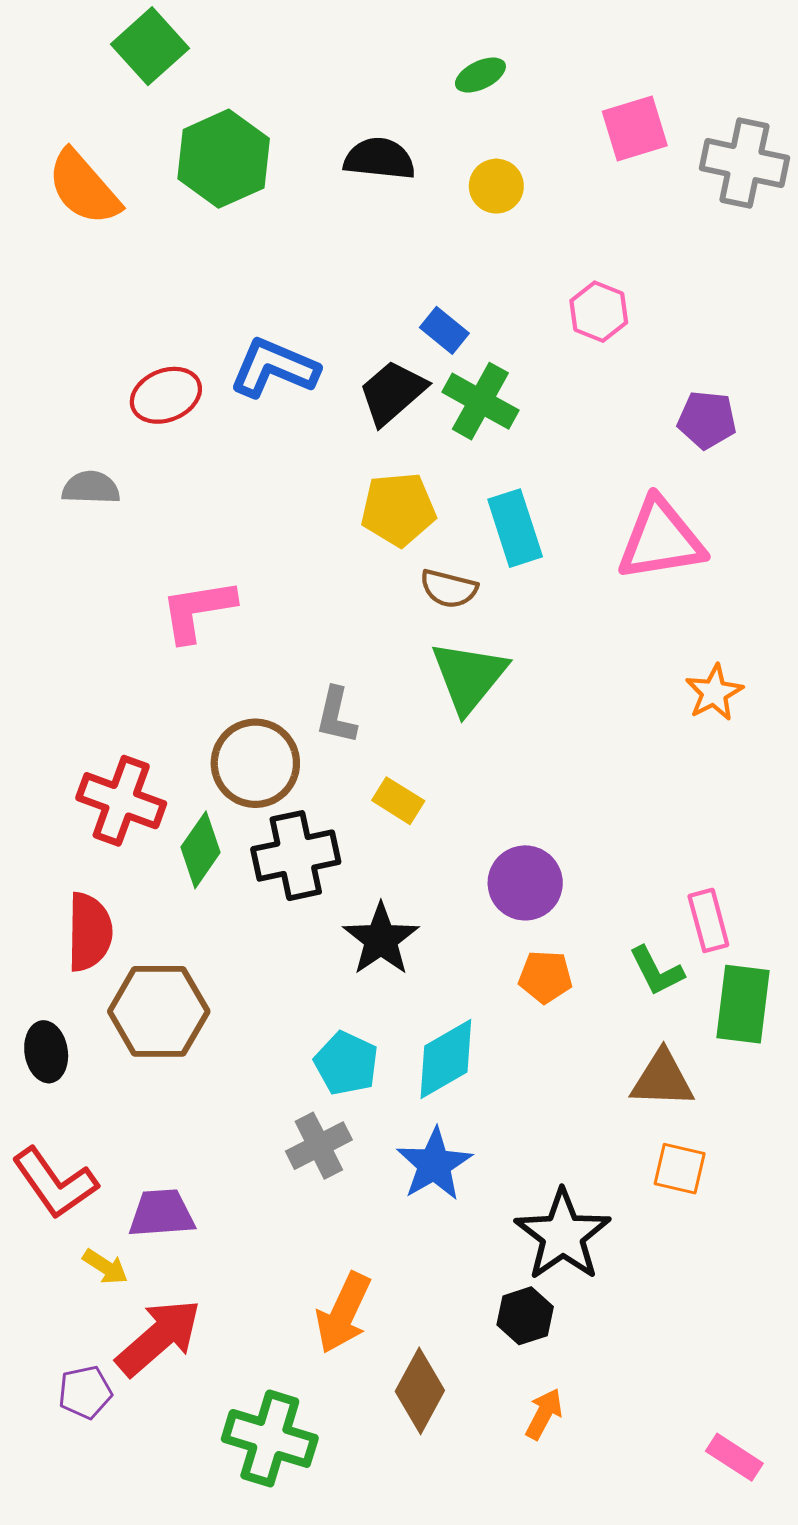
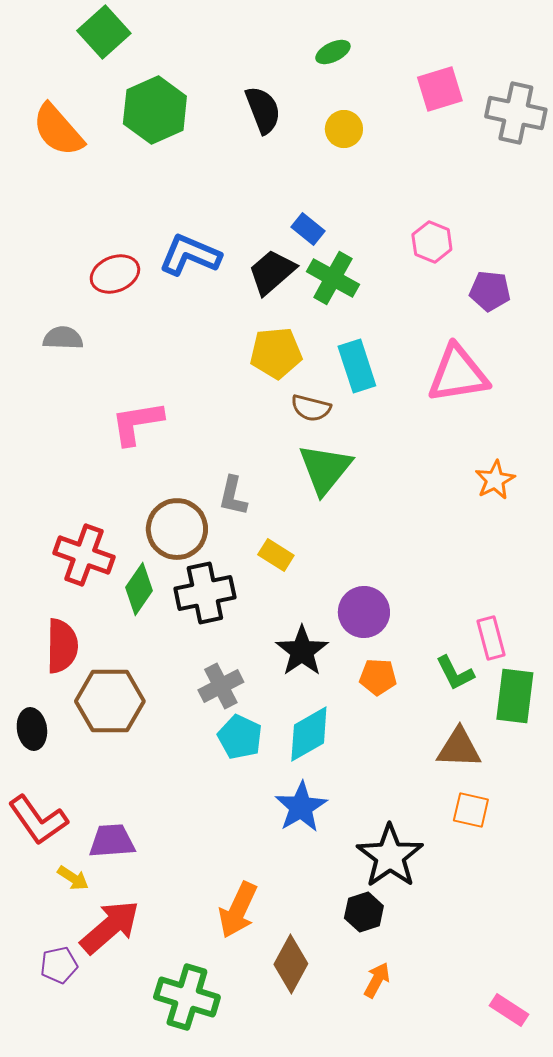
black semicircle: (379, 159) -> (263, 110), turned 63
pink hexagon: (599, 312) -> (432, 242), moved
black star: (381, 939) -> (302, 651), moved
gray cross: (319, 1146) -> (221, 686), moved

